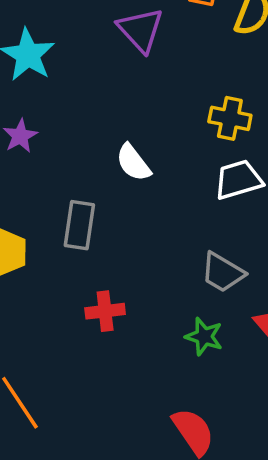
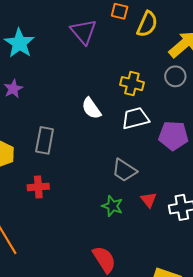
white semicircle: (133, 163) -> (91, 108), moved
red cross: (105, 311) -> (38, 187), moved

